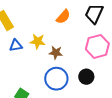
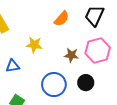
blue triangle: (16, 46) -> (13, 66), moved
brown star: (56, 53) -> (71, 55), moved

